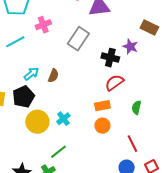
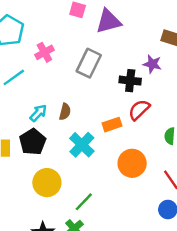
orange rectangle: (102, 106) -> (112, 125), moved
cyan cross: (63, 119) -> (82, 145), moved, size x1.5
yellow circle: (37, 122) -> (47, 183), moved
orange circle: (102, 126) -> (132, 163), size x1.5

